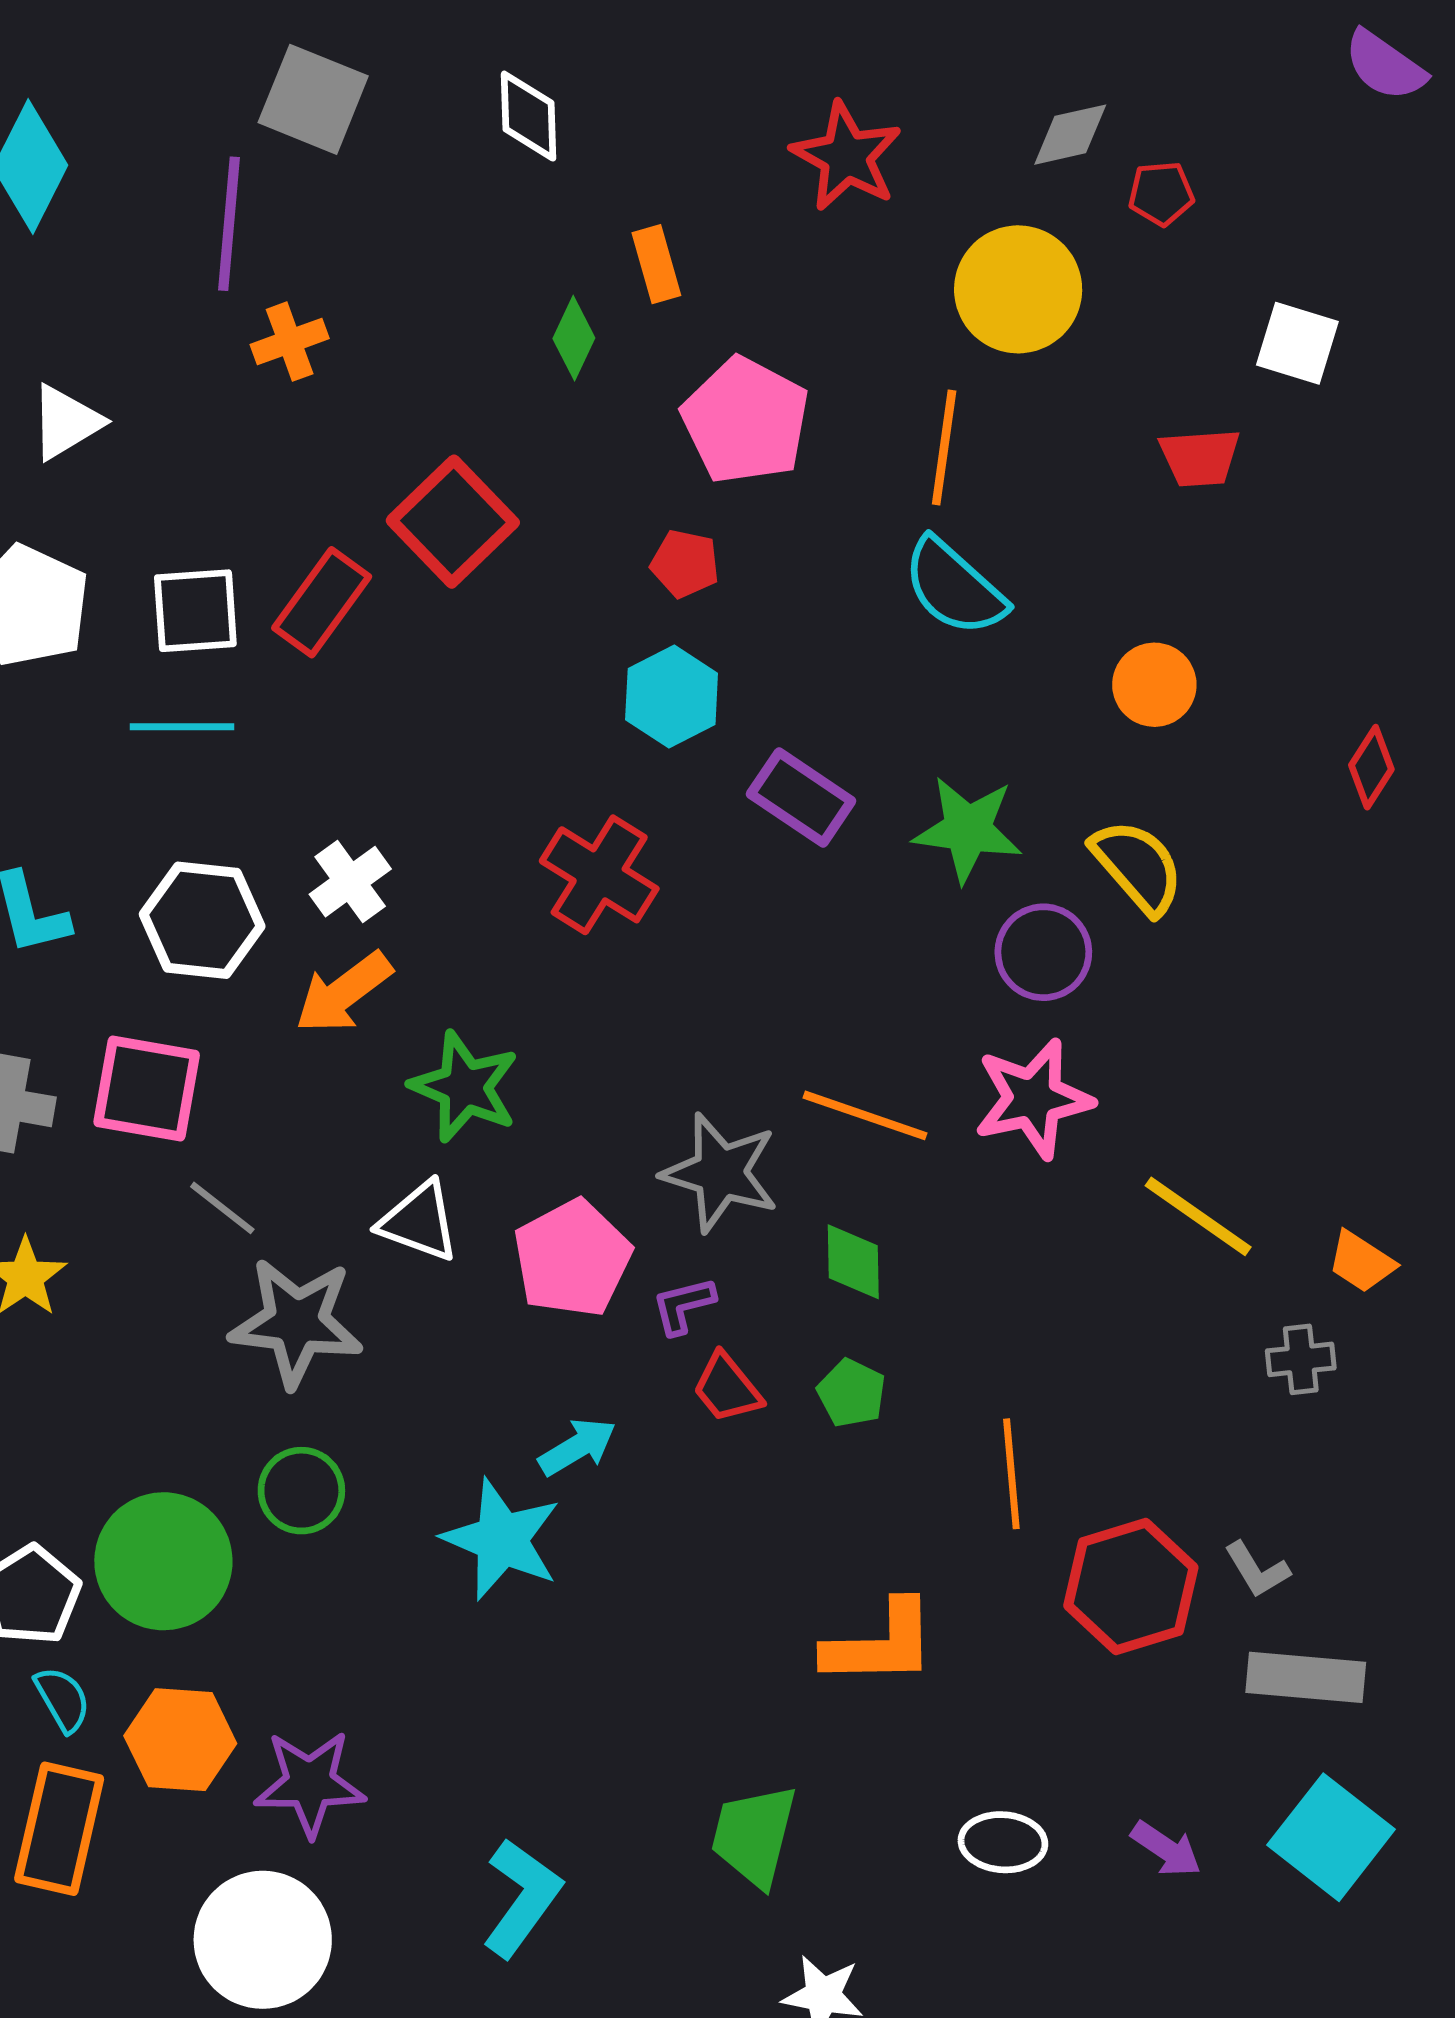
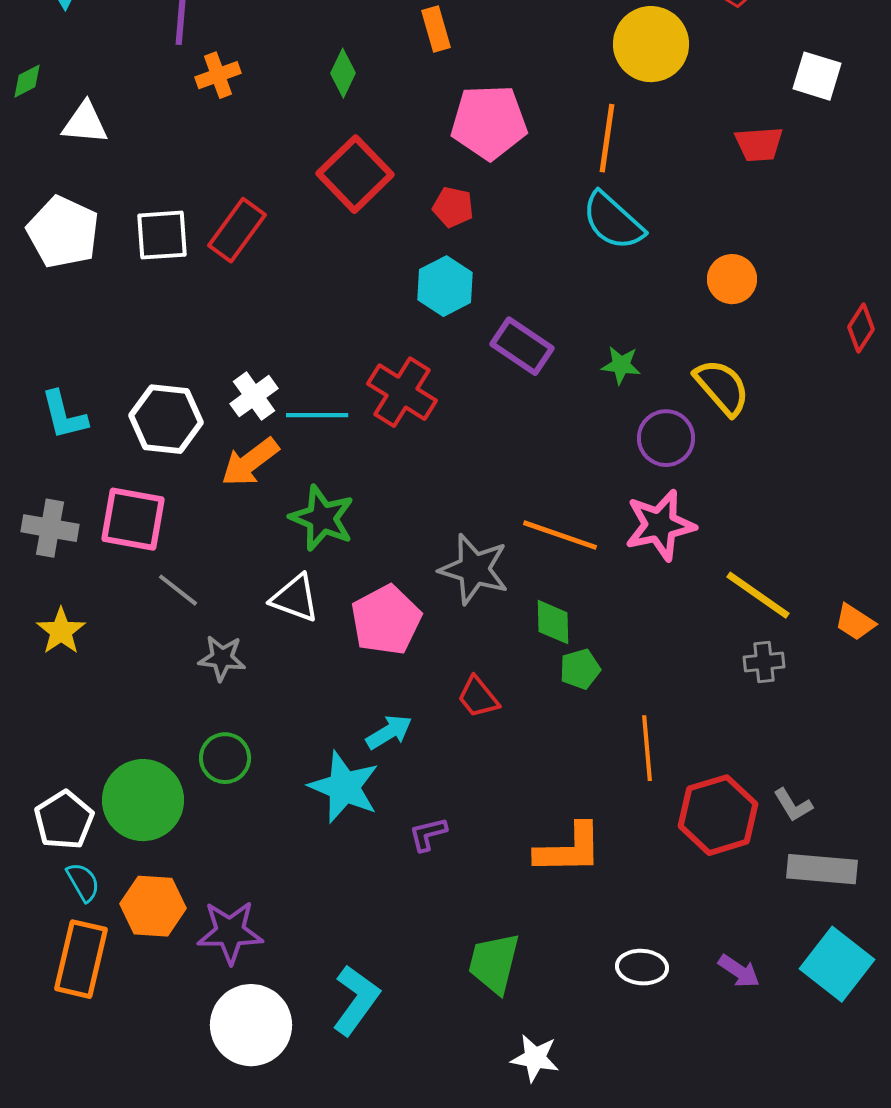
green diamond: (574, 338) -> (343, 73), moved
pink pentagon: (746, 421) -> (489, 122), turned -30
white triangle: (66, 422) -> (85, 123), turned 36
red square: (453, 522) -> (355, 174), moved
cyan line: (182, 727) -> (317, 415), moved
green star: (968, 829) -> (621, 365), size x0.6
purple L-shape: (683, 1306) -> (428, 834), moved
gray star: (296, 1322) -> (222, 658), size x0.6
gray cross: (1301, 1359) -> (764, 662), moved
green pentagon: (852, 1393) -> (580, 669), moved, turned 30
white circle: (263, 1940) -> (251, 1025), moved

